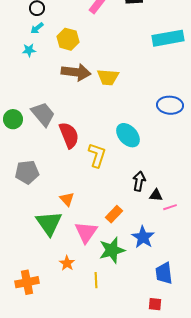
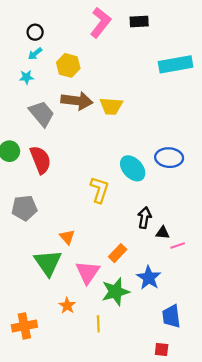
blue ellipse: (170, 105) -> (169, 158), moved
gray trapezoid: (43, 114) -> (42, 114), moved
red semicircle: (69, 135) -> (40, 160), moved

